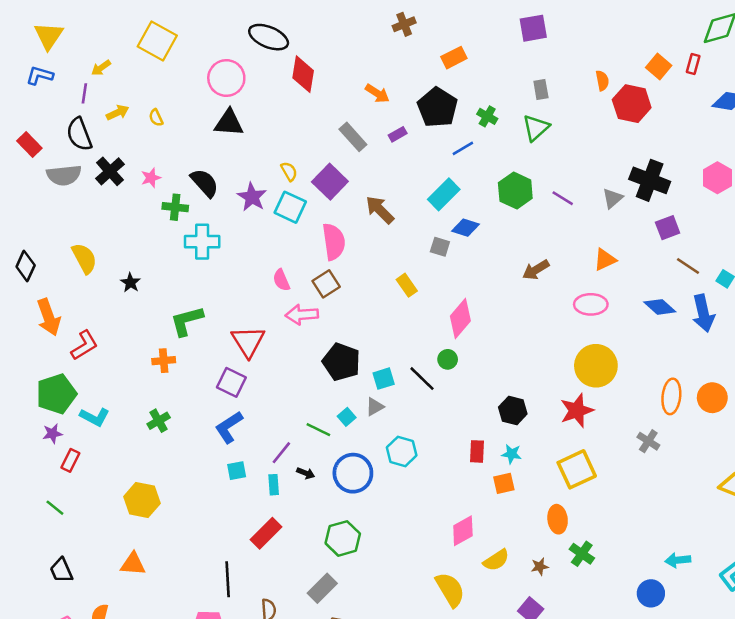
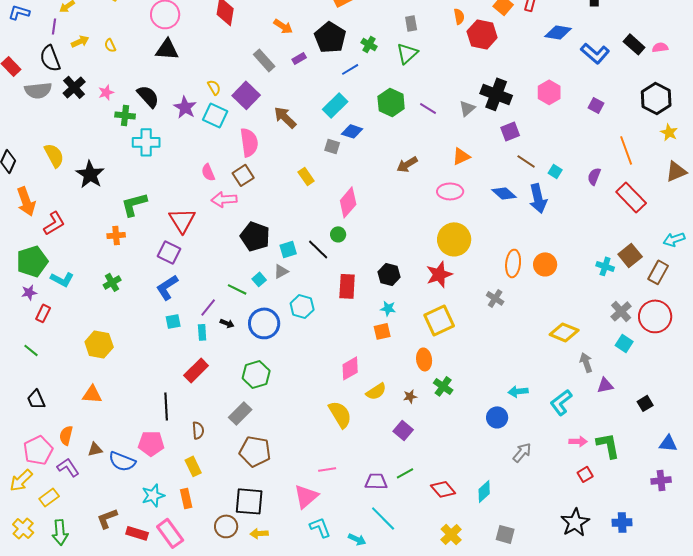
black star: (130, 283) -> (90, 174), size x1.8
red rectangle: (477, 451) -> (347, 286), moved, size x1.4

